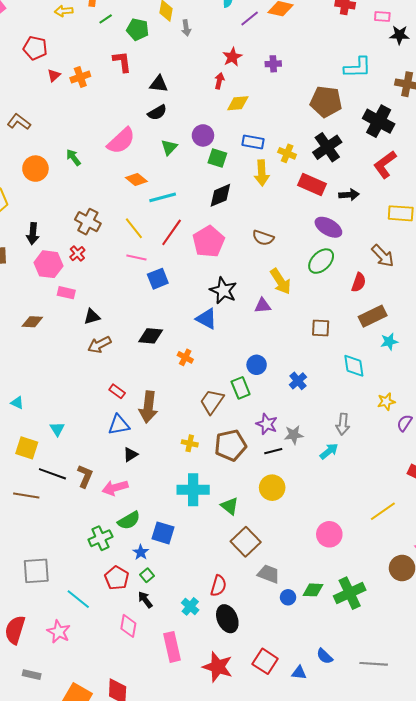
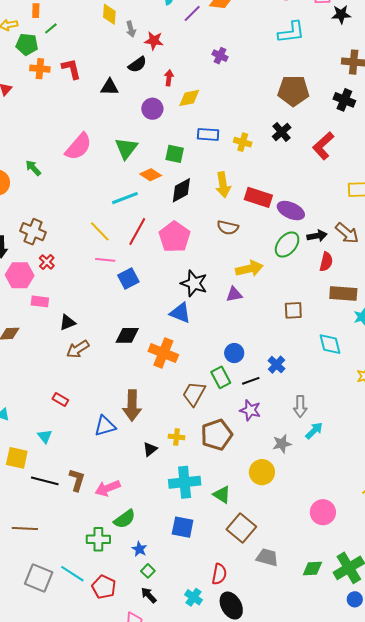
green pentagon: (138, 29) -> (27, 44), moved
red star: (232, 57) -> (154, 41), moved, turned -30
purple cross: (273, 64) -> (220, 56), turned 35
cyan L-shape: (358, 68) -> (291, 32), moved
orange cross: (80, 77) -> (40, 69), moved, turned 30
brown pentagon: (326, 102) -> (293, 91), moved
black semicircle: (157, 113) -> (137, 65), moved
black cross: (379, 121) -> (344, 100), moved, size x0.7
purple circle: (203, 135) -> (152, 109), moved
green triangle: (169, 147) -> (126, 148), size x1.4
black cross: (327, 147) -> (282, 132), size x0.7
red L-shape: (385, 164) -> (323, 146), moved
yellow arrow: (262, 173) -> (223, 185), moved
orange diamond: (136, 179) -> (151, 175), moved
red rectangle: (312, 184) -> (258, 197), moved
black arrow: (349, 195) -> (317, 236), moved
brown cross: (88, 222) -> (33, 232), moved
yellow arrow: (281, 281) -> (249, 269), turned -64
brown rectangle: (373, 316) -> (343, 293), turned 36
orange cross: (185, 357) -> (163, 353), size x1.8
red rectangle: (117, 391) -> (60, 399), moved
gray arrow: (343, 424) -> (300, 406), moved
gray star: (294, 435) -> (282, 444), moved
black line: (273, 451) -> (251, 381), moved
black triangle: (131, 455) -> (150, 449), moved
brown line: (26, 495) -> (25, 529), moved
blue square: (163, 533) -> (183, 527), moved
green cross: (100, 538) -> (98, 539), turned 30
gray square: (36, 571) -> (39, 578), turned 32
red pentagon: (117, 578) -> (104, 587), moved
blue circle: (288, 597) -> (355, 599), moved
cyan line: (78, 599) -> (72, 574), moved

